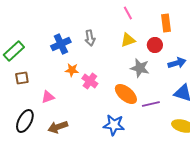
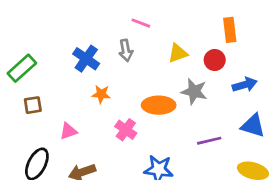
pink line: (128, 13) -> (141, 23), moved, turned -40
blue cross: (61, 44) -> (86, 59), turned -30
pink cross: (90, 81) -> (126, 130), moved
orange ellipse: (126, 94) -> (159, 105), moved, turned -40

